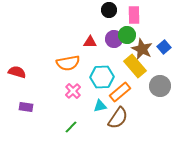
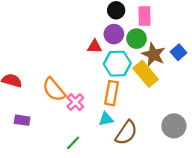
purple circle: (114, 39) -> (114, 34), moved
orange semicircle: (68, 63) -> (54, 90), moved, turned 60
cyan hexagon: (102, 77) -> (117, 64), moved
gray circle: (160, 86) -> (174, 126), moved
orange rectangle: (120, 92) -> (112, 93), moved, turned -40

